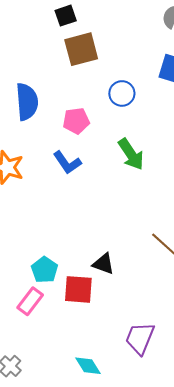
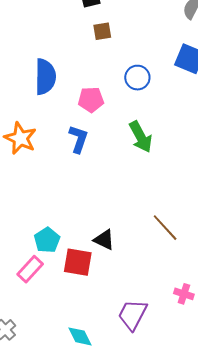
brown square: (81, 49) -> (102, 31), size x0.6
blue L-shape: (67, 162) -> (78, 139), turned -132

